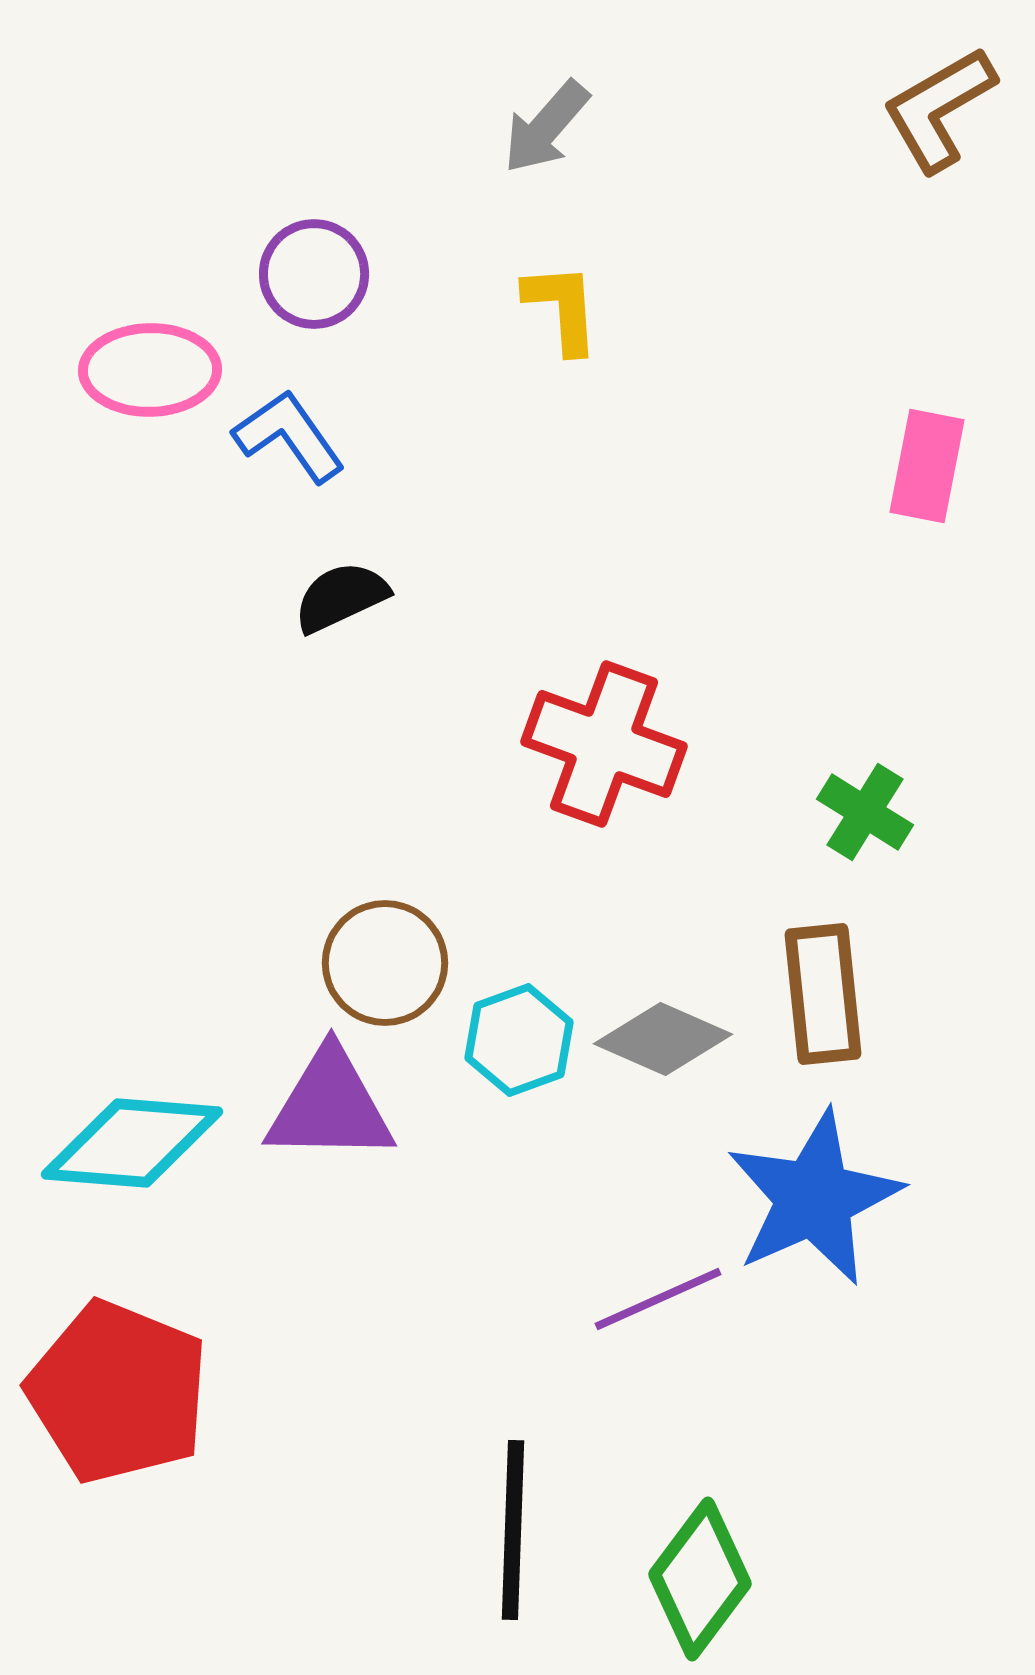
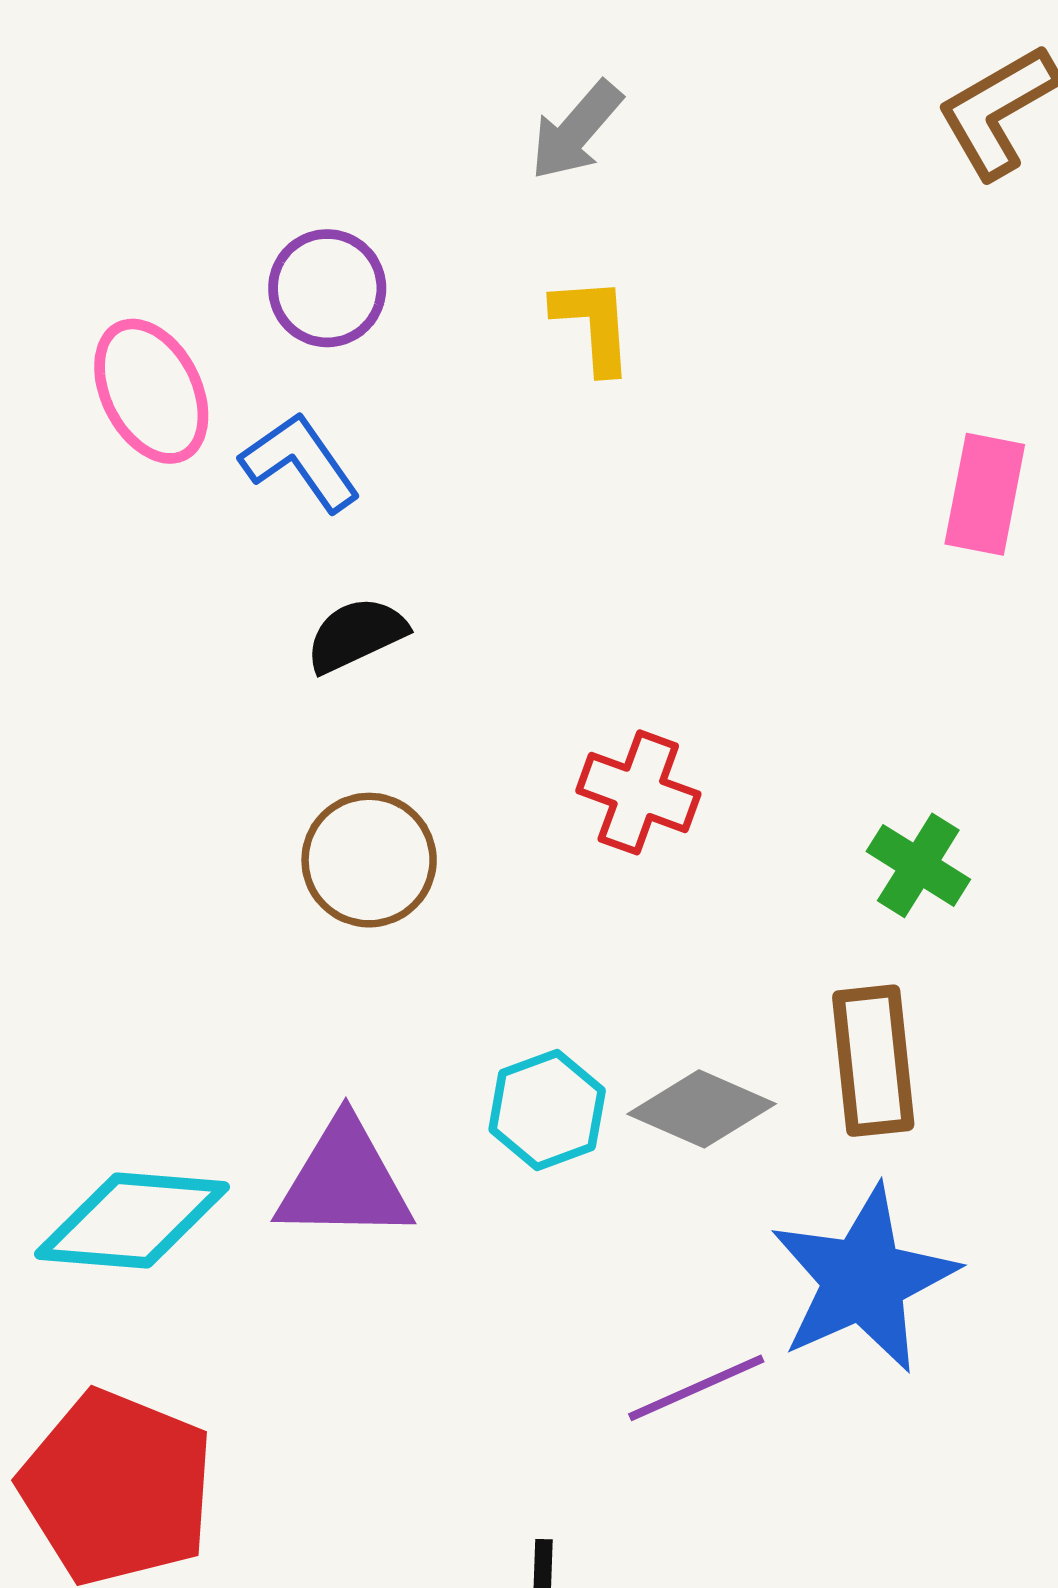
pink ellipse: (150, 370) -> (151, 391), turned 64
red cross: (604, 744) -> (638, 792), size x0.7
brown circle: (385, 963) -> (369, 860), moved

